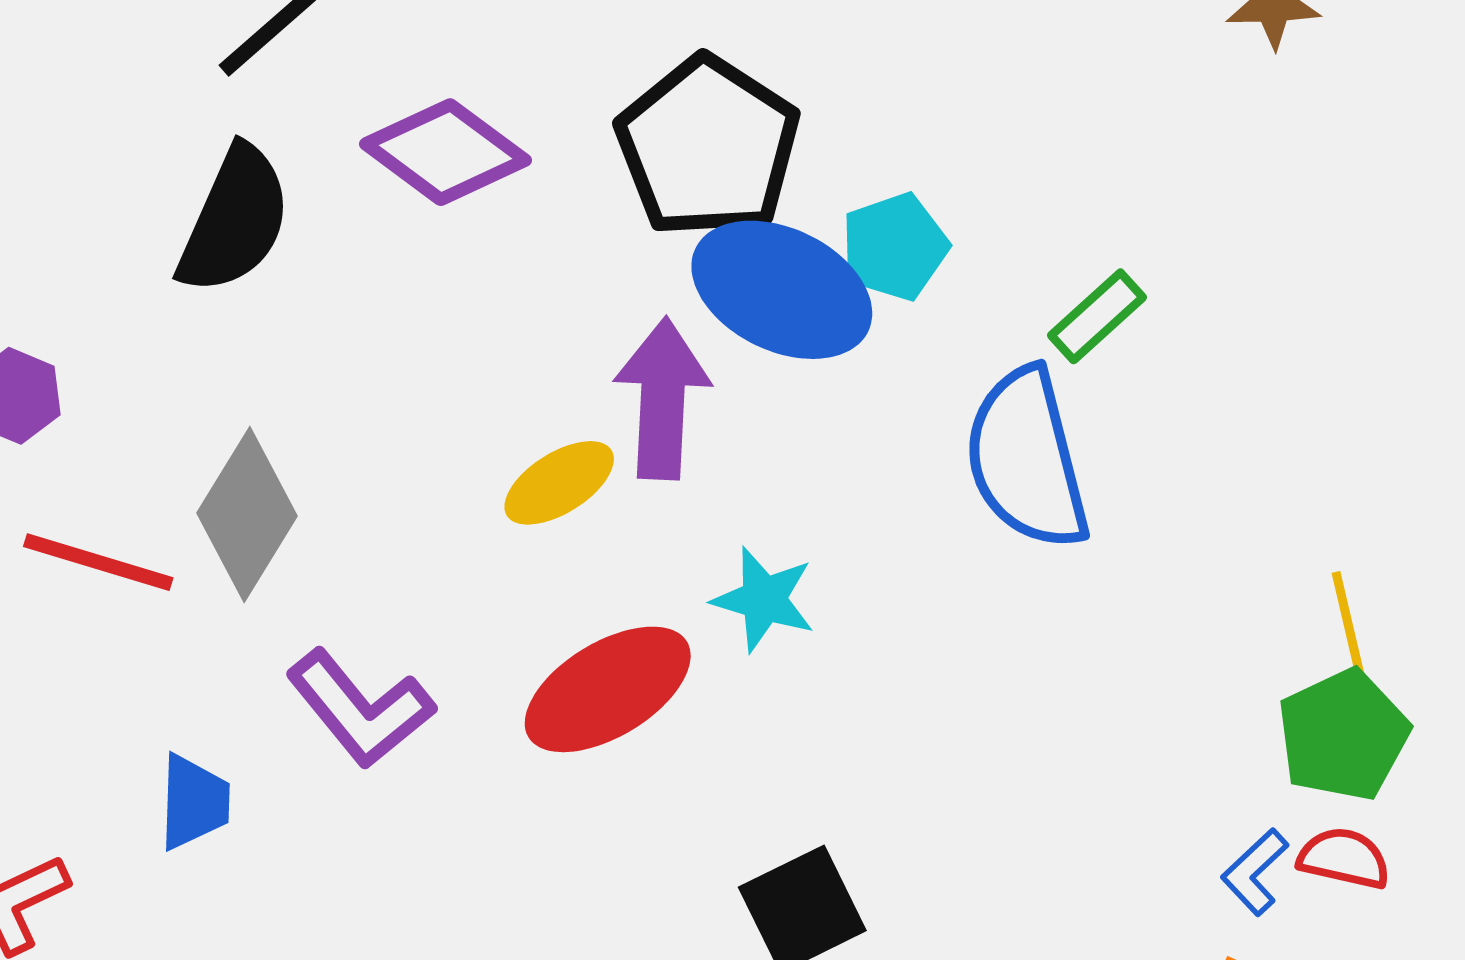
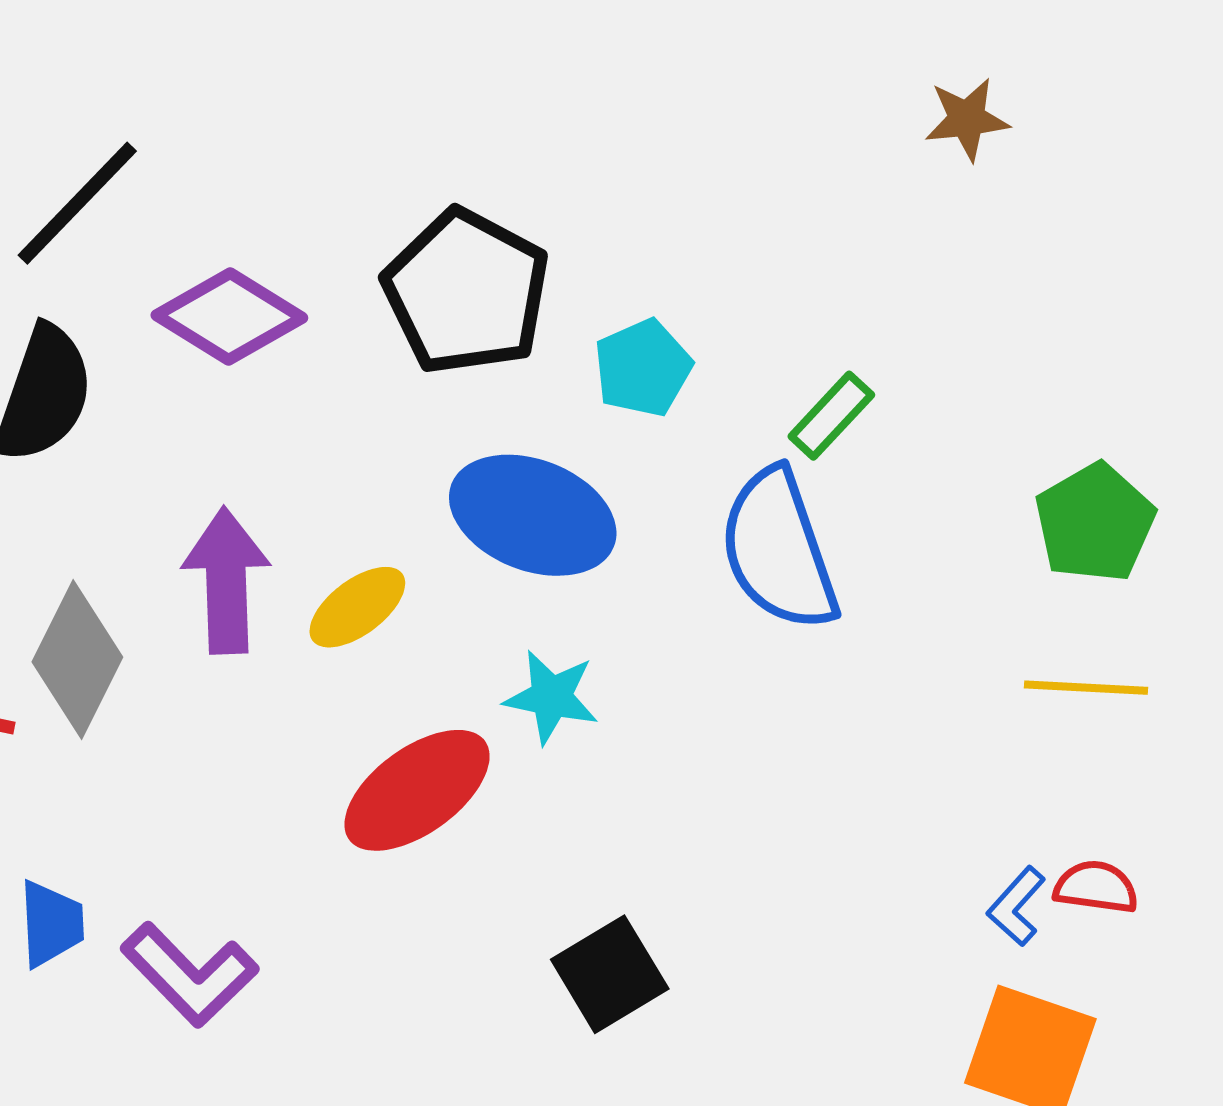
blue ellipse: (782, 290) -> (533, 515), moved
purple arrow: (662, 399) -> (226, 581), moved
yellow line: (1351, 638) -> (1086, 688), turned -69
purple L-shape: (360, 709) -> (189, 975), moved
green pentagon: (1343, 735) -> (1095, 523), moved

